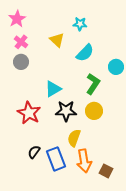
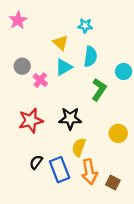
pink cross: (21, 42) -> (40, 80), moved
cyan semicircle: (85, 53) -> (90, 57), turned -36
cyan triangle: (53, 89) -> (64, 67), moved
yellow circle: (94, 111) -> (118, 133), moved
red star: (29, 113) -> (31, 121), turned 30

